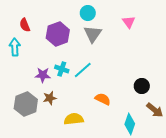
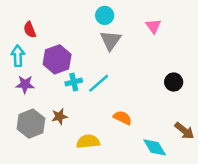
purple hexagon: (58, 34) -> (57, 59), moved
cyan cross: (62, 69) -> (74, 82), turned -32
purple star: (43, 75) -> (25, 84), moved
black circle: (142, 86) -> (174, 82), moved
cyan diamond: (130, 124) -> (155, 147), turned -50

